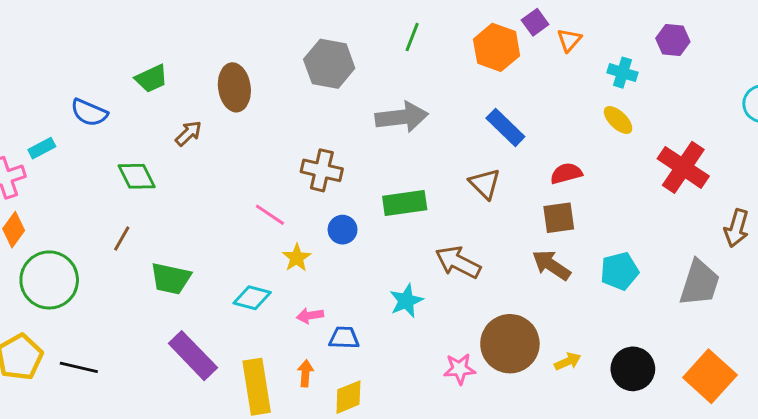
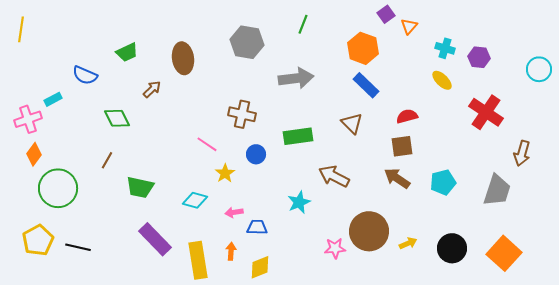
purple hexagon: (673, 40) -> (479, 57), moved
orange hexagon: (497, 47) -> (363, 48), moved

